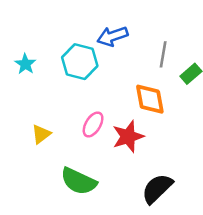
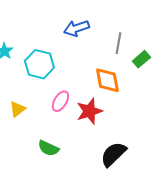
cyan hexagon: (80, 62) -> (39, 64), moved
green semicircle: (79, 181) -> (48, 148), size x0.7

